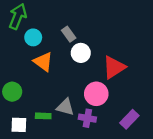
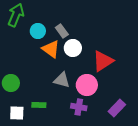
cyan circle: (33, 37) -> (38, 31), moved
orange triangle: (43, 62) -> (51, 49), moved
gray triangle: (65, 107) -> (62, 80), moved

